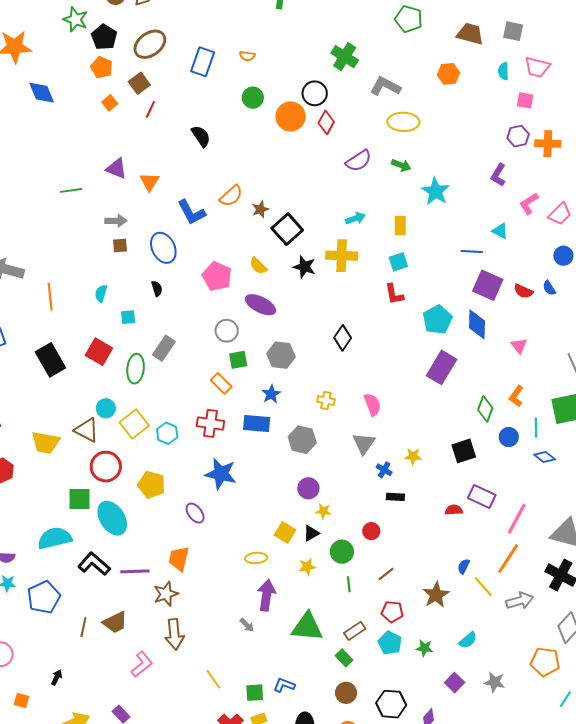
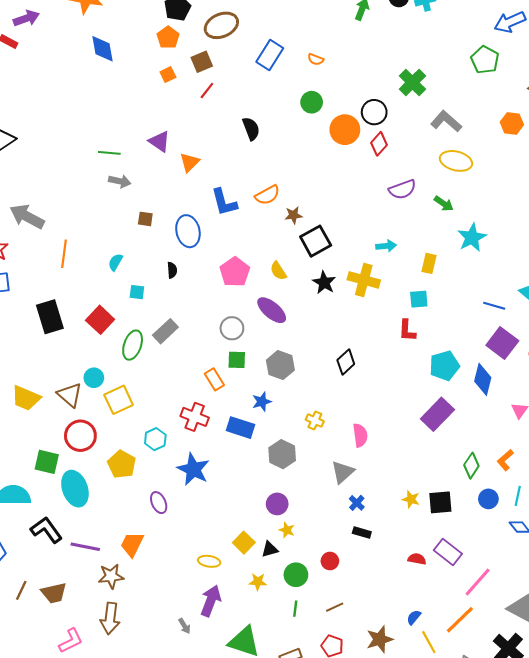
gray arrow: (116, 221) -> (120, 181), moved
cyan hexagon: (167, 433) -> (155, 439), moved
yellow star: (413, 456) -> (411, 499), moved

